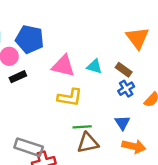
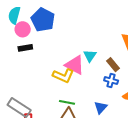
pink triangle: (63, 66) -> (75, 65), moved
cyan triangle: (94, 66) -> (90, 56), turned 32
blue cross: (126, 89) -> (111, 81), turned 32

